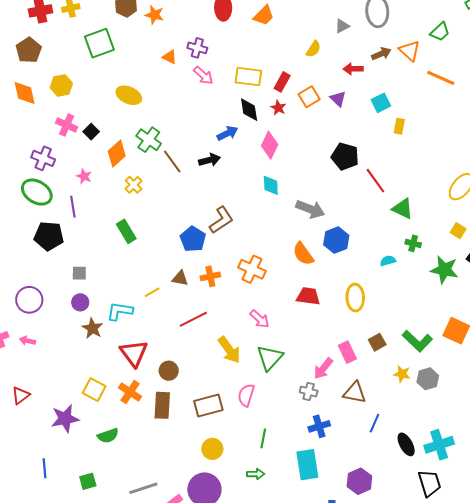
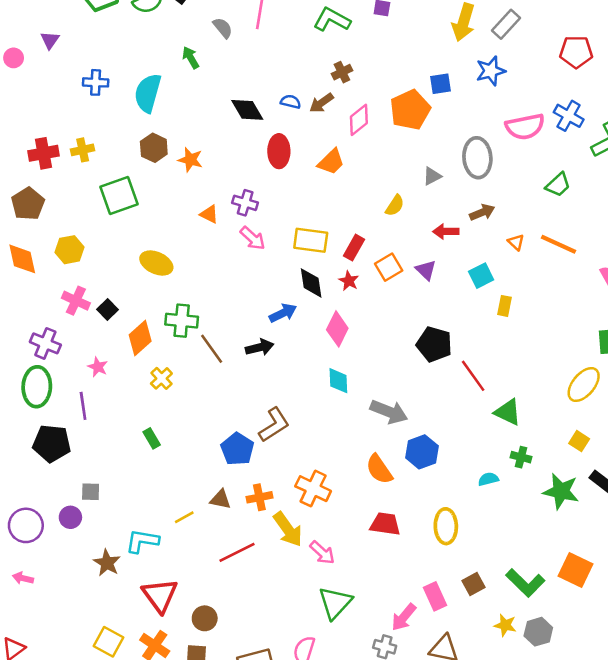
orange triangle: (410, 51) -> (516, 242), moved, size x0.6
green cross: (149, 140) -> (182, 321), turned -30
green ellipse: (37, 192) -> (37, 387), turned 60
green rectangle: (126, 231) -> (152, 438), size x0.7
purple circle: (80, 302) -> (70, 517), moved
yellow arrow: (229, 350) -> (288, 529), moved

